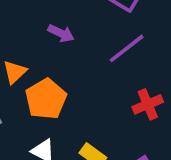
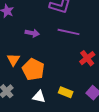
purple line: (127, 48) -> (68, 32), turned 65

